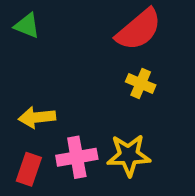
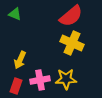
yellow cross: (141, 83) -> (72, 43), size x1.6
yellow arrow: (37, 117) -> (20, 60), turned -60

